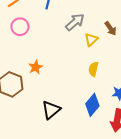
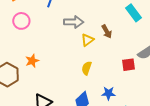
gray arrow: (75, 22) -> (74, 22), turned 36

